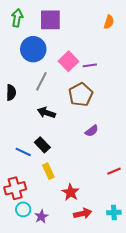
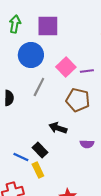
brown pentagon: (81, 95) -> (78, 100), turned -30
black arrow: (46, 113) -> (58, 128), moved
purple semicircle: (92, 131) -> (87, 144), moved, turned 40
yellow rectangle: (48, 171) -> (38, 170), moved

